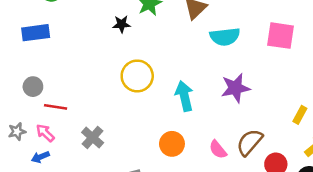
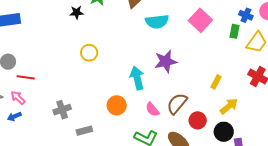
pink square: (280, 36) -> (200, 20), turned 35
yellow circle: (137, 76) -> (89, 53), size x0.7
cyan arrow: (184, 96) -> (137, 78), moved
gray cross: (93, 137) -> (62, 110), moved, turned 30

